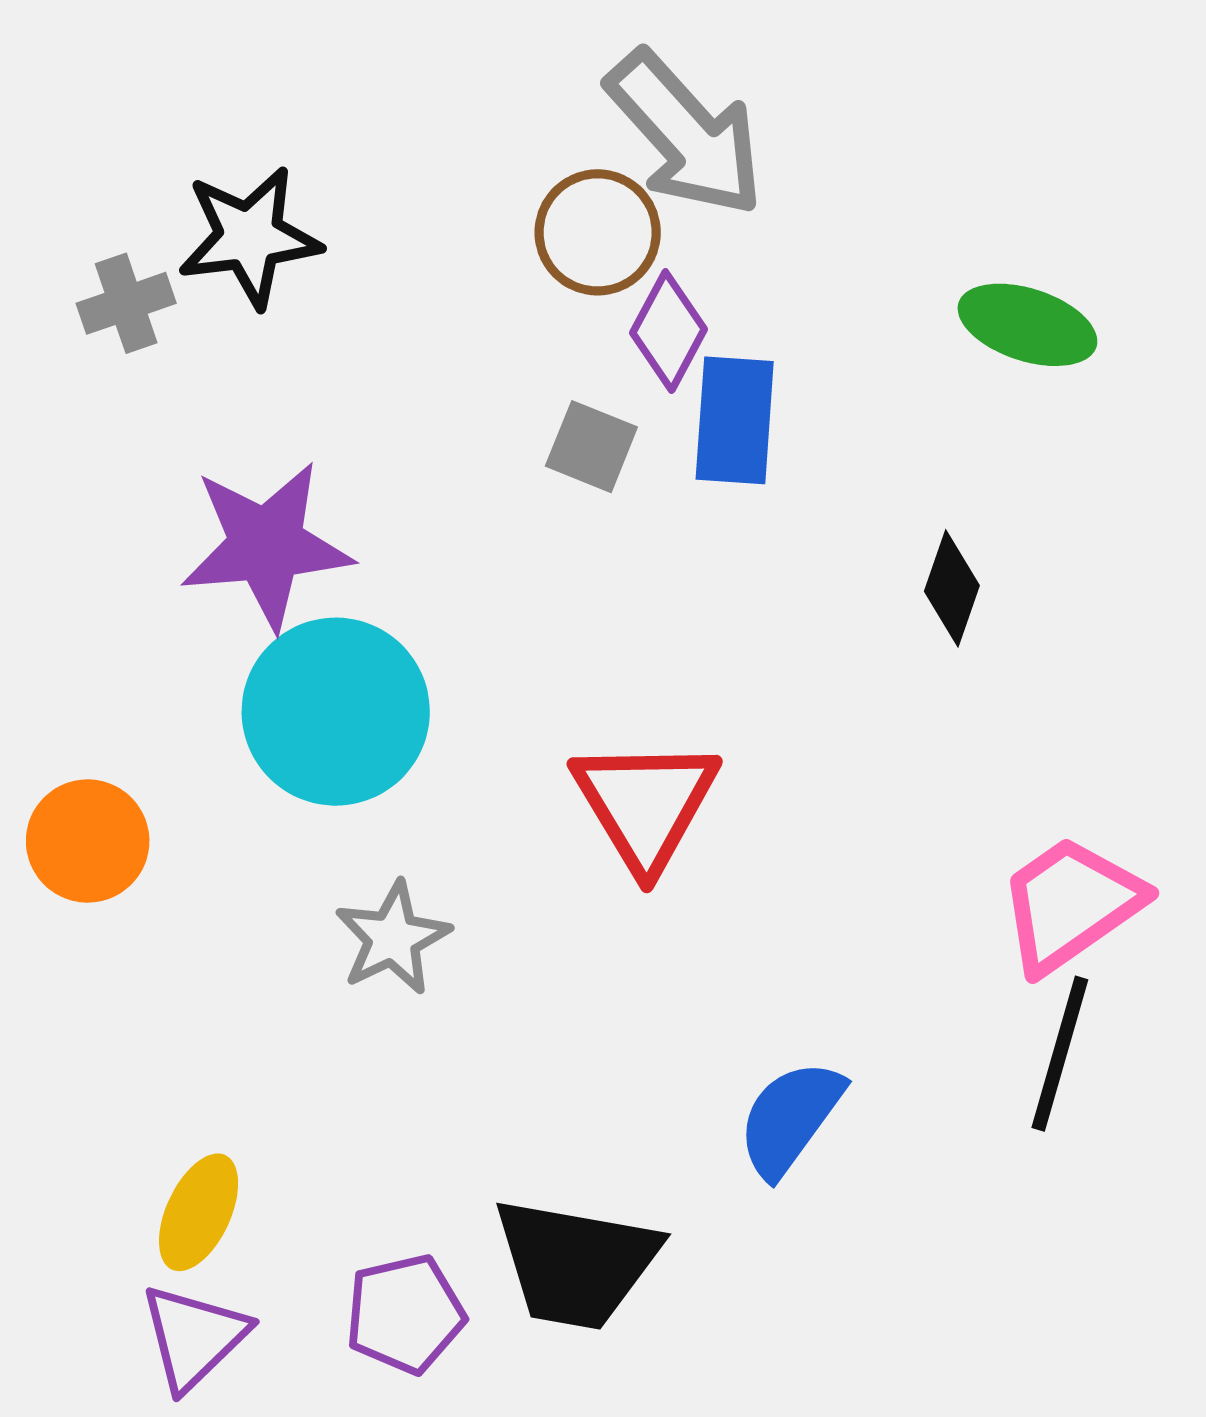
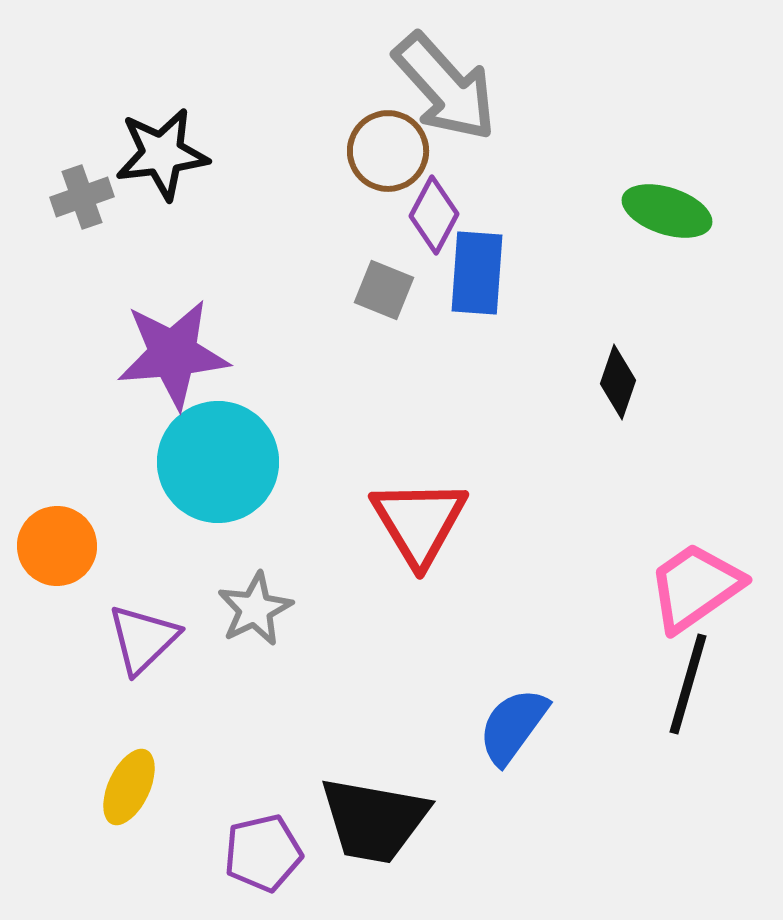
purple triangle: (194, 1337) -> (143, 639), moved

